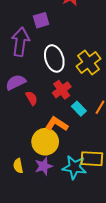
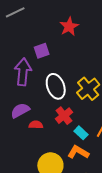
red semicircle: (32, 98) -> (36, 125), turned -56
orange L-shape: (57, 124) -> (78, 152), moved

